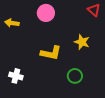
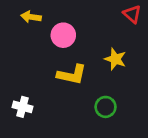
pink circle: (46, 13) -> (63, 35), moved
yellow arrow: (12, 23) -> (31, 17), moved

